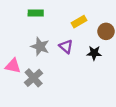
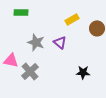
green rectangle: (36, 13) -> (21, 12), moved
black star: (94, 53) -> (83, 72), moved

